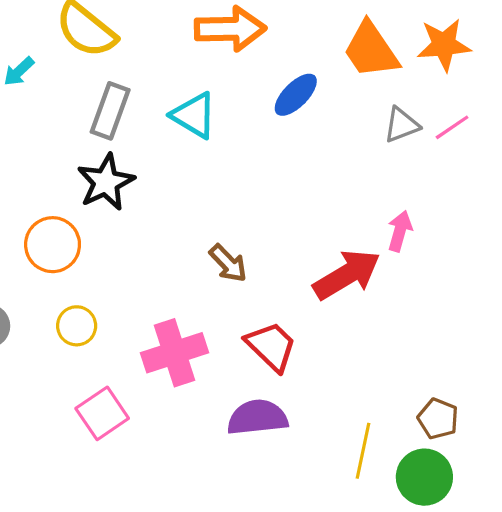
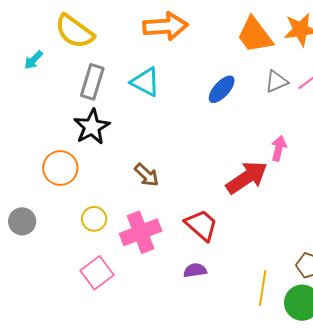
blue ellipse: (296, 95) -> (222, 89), moved
brown arrow: (228, 263) -> (147, 175), moved
yellow circle: (77, 326) -> (94, 219), moved
purple semicircle: (257, 417) -> (195, 270), size x0.6

